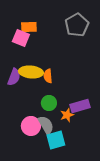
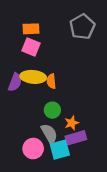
pink square: (21, 38) -> (31, 47), moved
purple rectangle: (80, 106) -> (76, 138), moved
pink circle: (31, 126) -> (33, 149), moved

